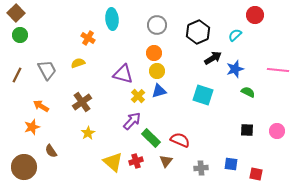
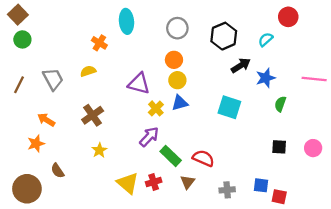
green semicircle: (248, 92) -> (280, 104), turned -96
red square: (256, 174) -> (279, 197), moved

